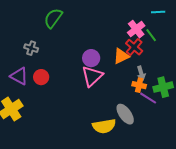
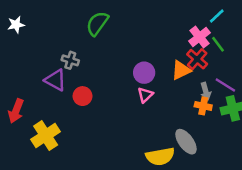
cyan line: (158, 12) -> (217, 16), moved, turned -40
purple triangle: (19, 76) -> (55, 80), moved
pink triangle: (92, 76) -> (145, 95), size x0.6
purple line: (148, 98) -> (225, 85), moved

